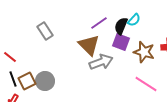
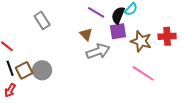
purple line: (99, 23) -> (96, 12), turned 66
purple square: (121, 42) -> (118, 31), turned -30
brown triangle: (89, 45) -> (86, 34), size x0.6

